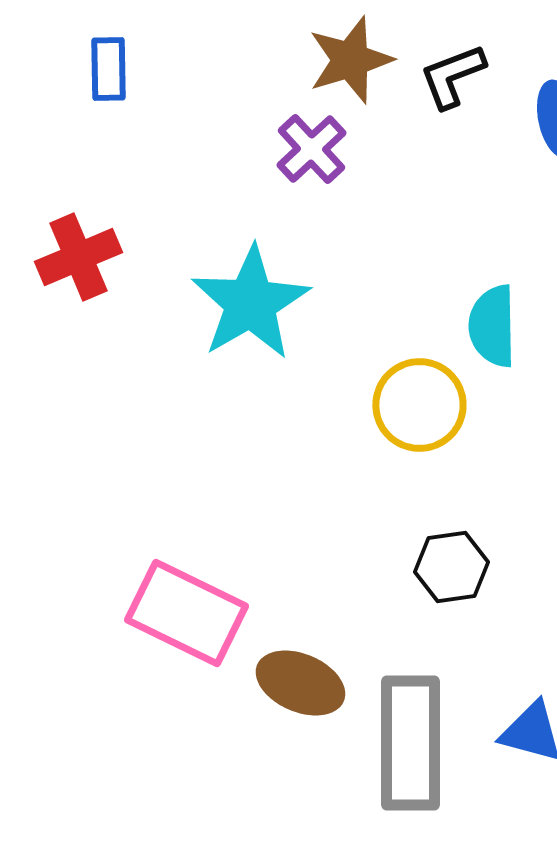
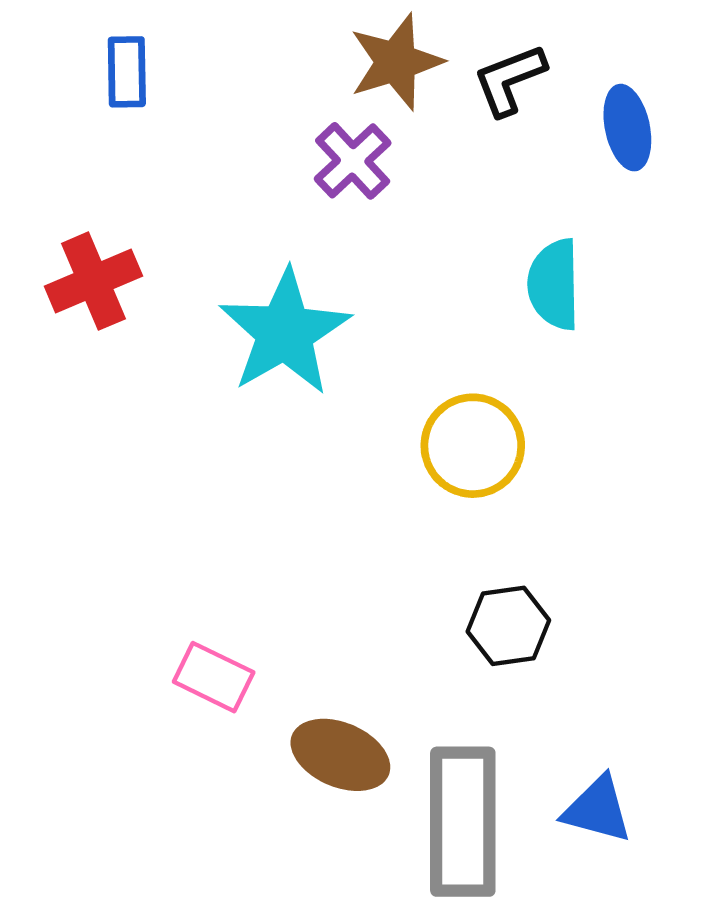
cyan semicircle: (492, 326) -> (554, 284), moved
pink rectangle: (186, 613) -> (214, 677), size x0.6

